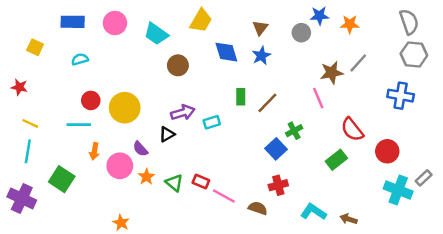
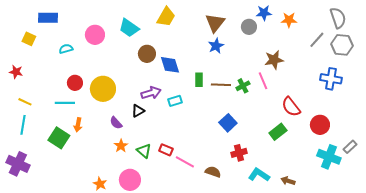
blue rectangle: (73, 22) -> (48, 18), moved
pink circle: (115, 23) -> (95, 35), moved
brown triangle: (260, 28) -> (215, 23), size x1.5
blue diamond: (226, 52) -> (170, 65), moved
gray line: (358, 63) -> (317, 40), moved
brown line: (267, 103) -> (221, 85), turned 48
green cross: (294, 131) -> (243, 86), moved
pink circle: (120, 166) -> (130, 180), moved
green square: (62, 179) -> (59, 138), moved
red cross: (278, 185) -> (239, 153), moved

